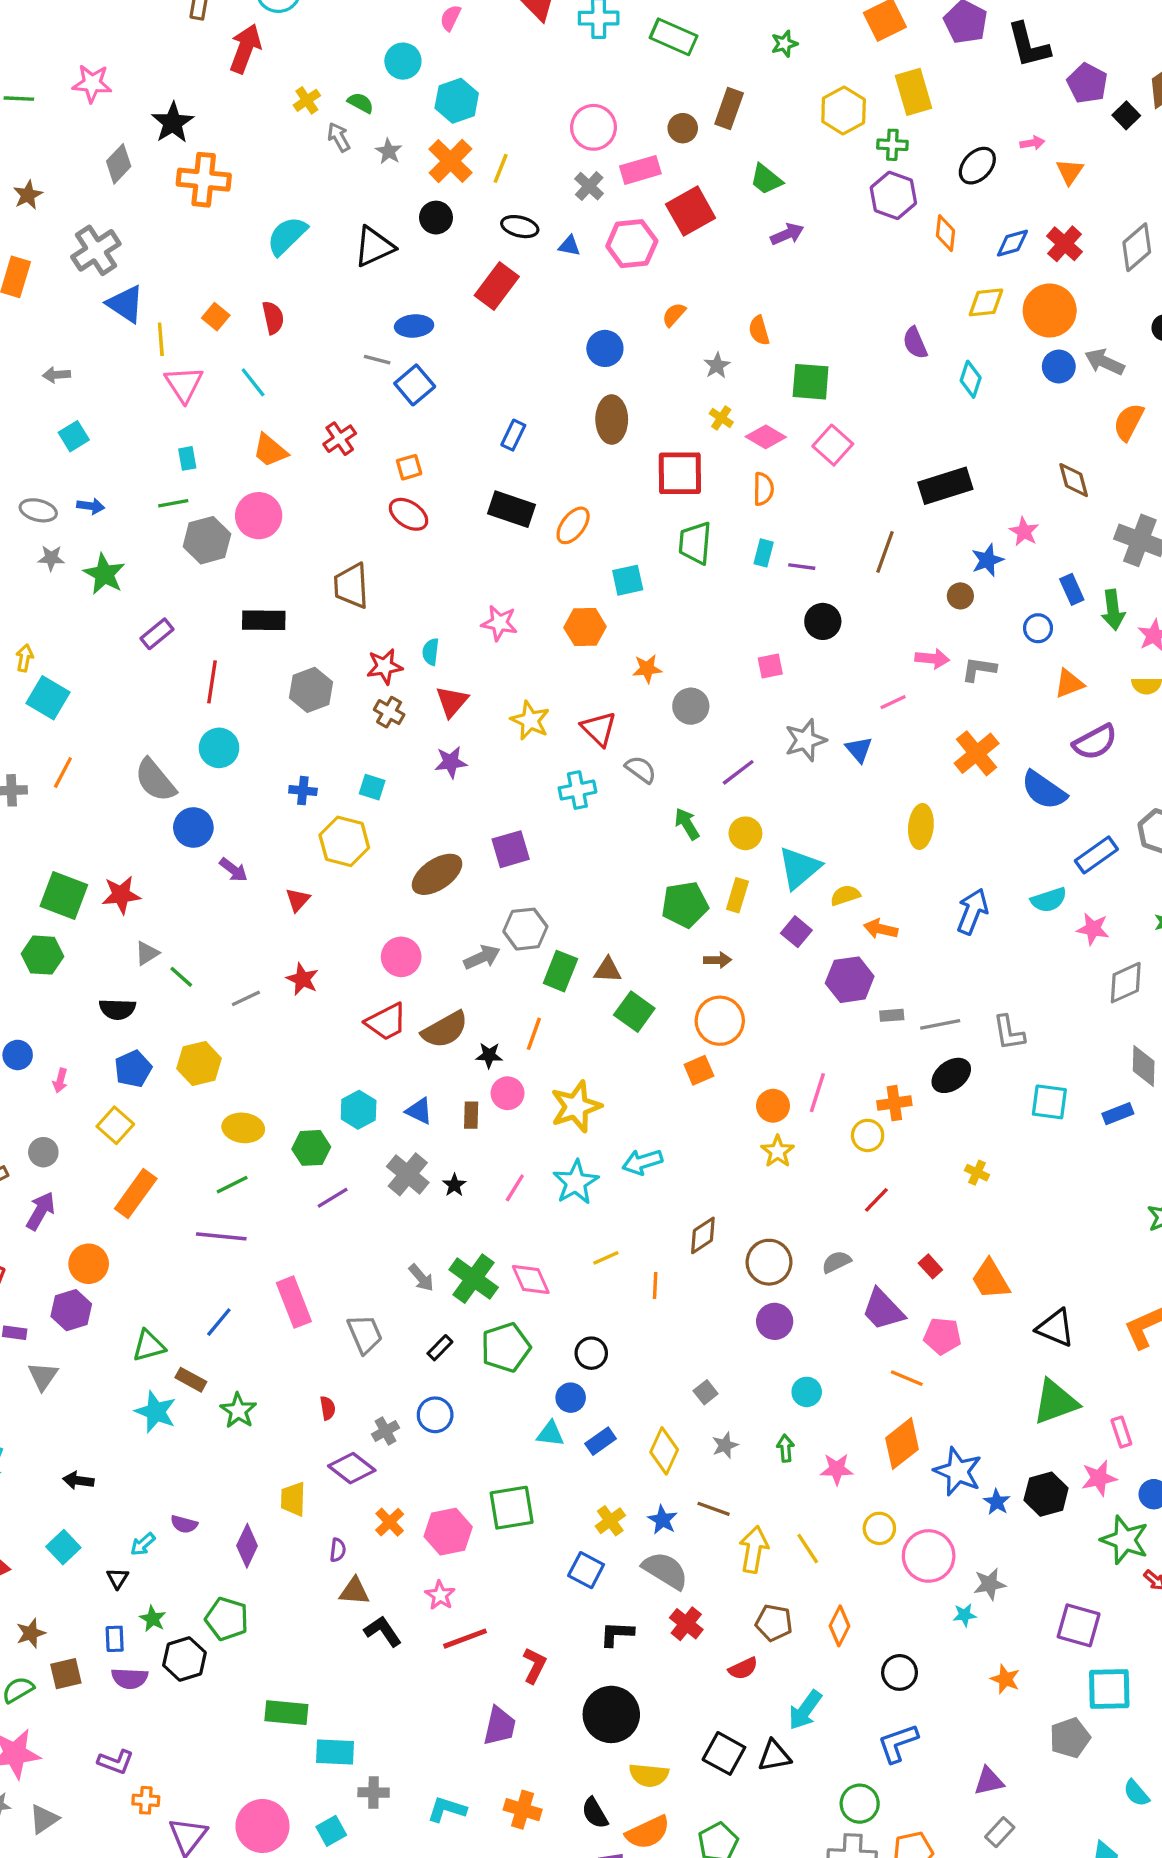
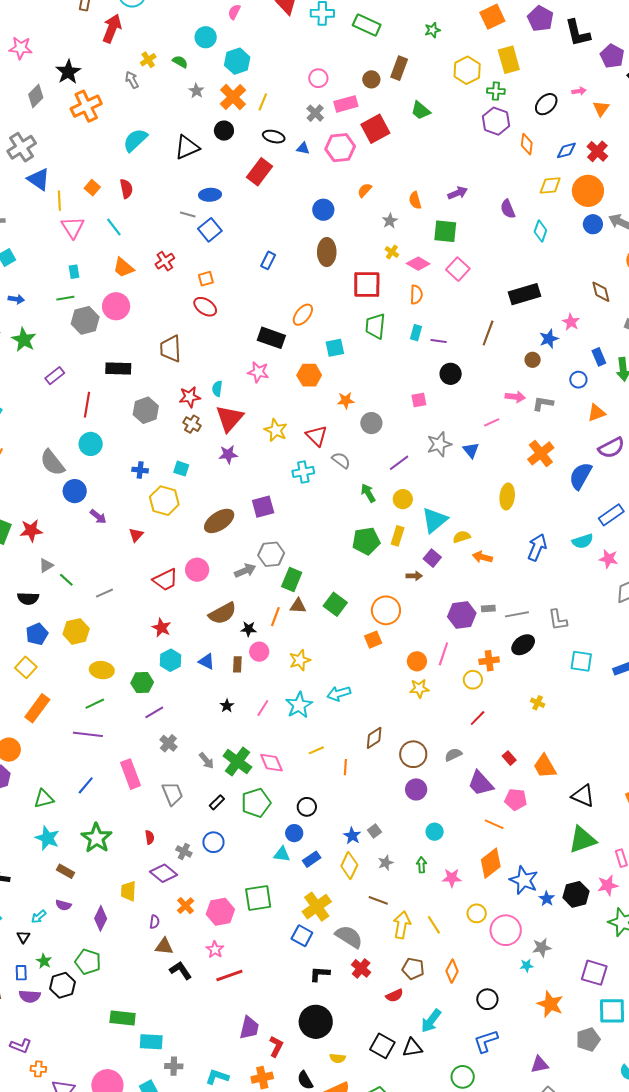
pink circle: (593, 127) -> (318, 78), size x0.7
gray arrow: (339, 137) -> (132, 80), moved
orange cross: (204, 180) -> (86, 106), turned -32
purple arrow: (787, 234) -> (458, 193), moved
black rectangle: (512, 509) -> (271, 338), moved
red triangle: (452, 702) -> (229, 418), size x1.4
blue semicircle: (1044, 790) -> (581, 476), turned 84
brown arrow: (718, 960) -> (414, 576), moved
brown triangle: (608, 970) -> (298, 606), moved
red star: (302, 979) -> (162, 628), moved
purple hexagon: (850, 980) -> (462, 615), moved
red trapezoid: (386, 1022) -> (165, 580), moved
yellow star: (576, 1107) -> (300, 660), size x0.7
yellow star: (778, 1151) -> (419, 688), turned 30
gray cross: (408, 1174) -> (168, 743), moved, size x0.7
brown rectangle: (191, 1380) -> (65, 871), moved
green star: (238, 1411) -> (97, 838), size x1.4
gray cross: (386, 1431) -> (184, 851), turned -35
blue star: (663, 1520) -> (352, 836), moved
yellow cross: (610, 1521) -> (317, 907), size x1.6
red L-shape: (534, 1665) -> (276, 1046), moved
orange star: (1005, 1679) -> (550, 1004), size x1.5
yellow semicircle: (649, 1775) -> (338, 1058), size x0.7
orange cross: (523, 1810) -> (262, 1078), turned -30

